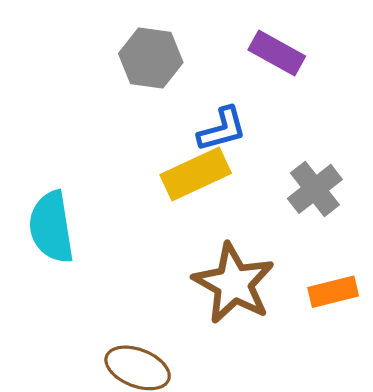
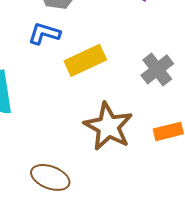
blue L-shape: (222, 129) -> (44, 33), moved, turned -148

